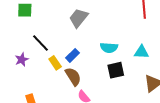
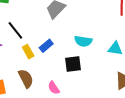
black square: (116, 70) -> (73, 64), moved
brown semicircle: (73, 76) -> (26, 78), moved

